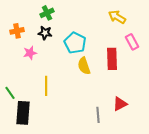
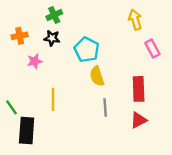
yellow arrow: (117, 17) -> (135, 20), turned 42
red rectangle: (112, 59) -> (139, 89), moved
gray line: (98, 115) -> (105, 107), moved

